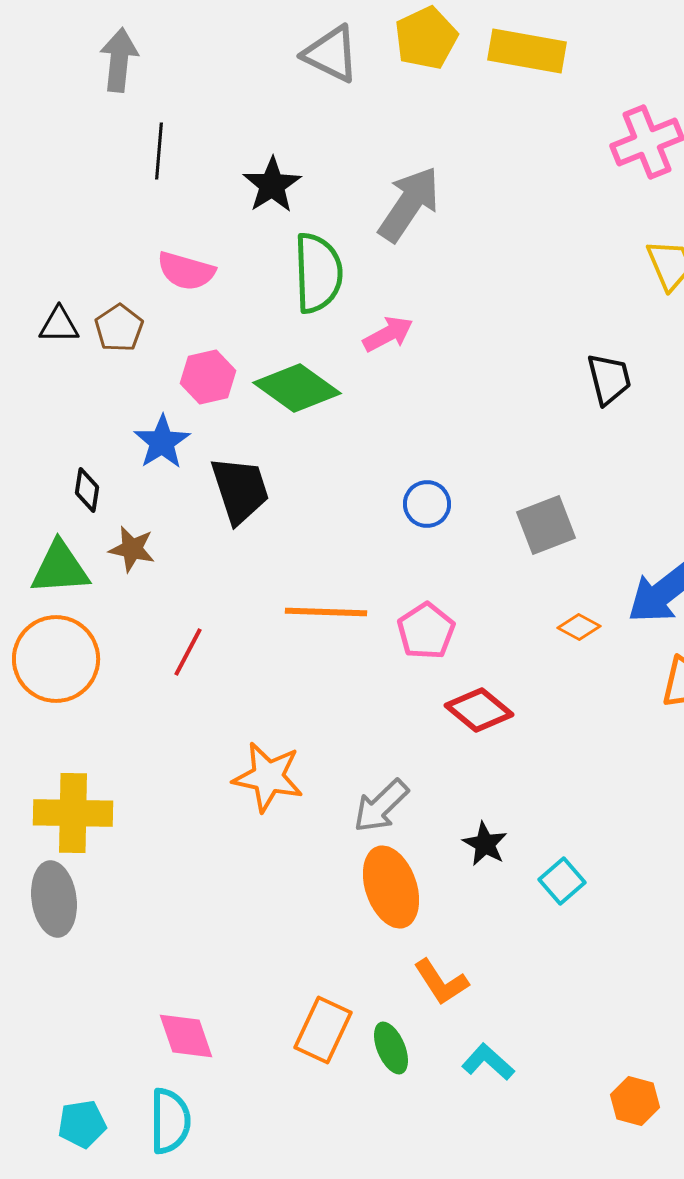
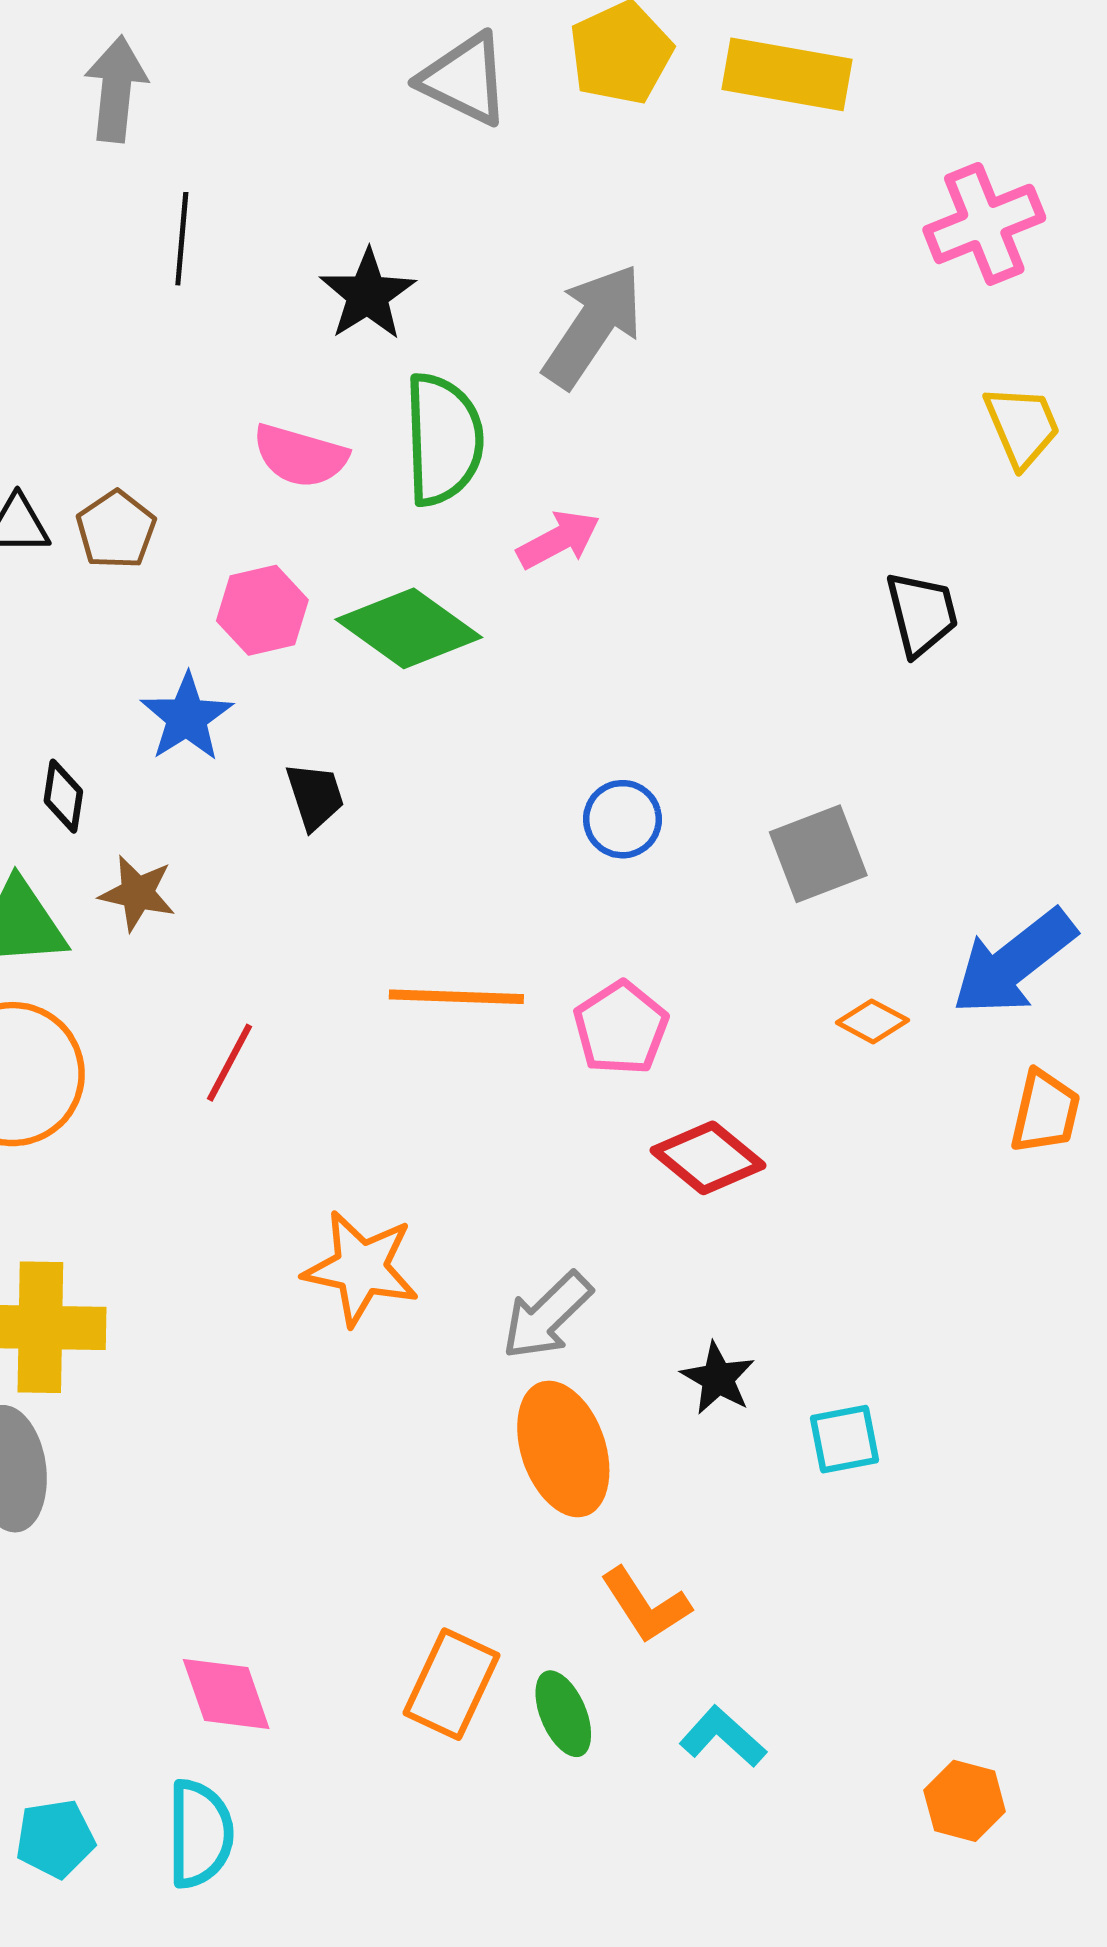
pink semicircle: (186, 271) -> (300, 456), moved
black trapezoid: (240, 490) -> (315, 796), size x0.6
cyan square: (562, 881) -> (844, 1439), turned 30

